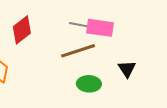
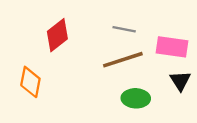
pink rectangle: (100, 28) -> (172, 47), moved

